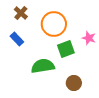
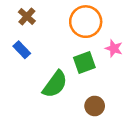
orange circle: (54, 24) -> (86, 22), moved
green semicircle: (43, 66) -> (55, 84), turned 135

